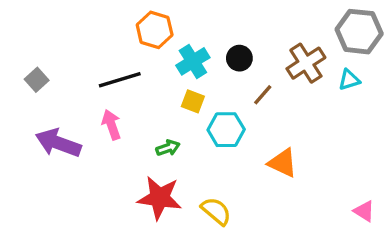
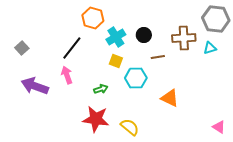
brown cross: (306, 63) -> (184, 38), turned 30
black line: (120, 80) -> (72, 48), turned -35
brown line: (263, 95) -> (158, 57), turned 40

